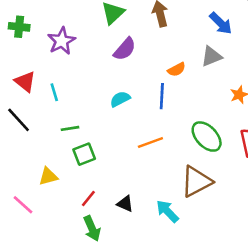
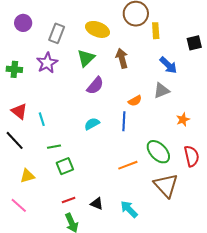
purple star: (62, 41) -> (47, 63), moved
orange line: (150, 142) -> (128, 165), moved
yellow triangle: (48, 176) -> (27, 176), moved
brown triangle: (196, 181) -> (166, 185), moved, turned -44
red line: (88, 198) -> (69, 200), turned 32

